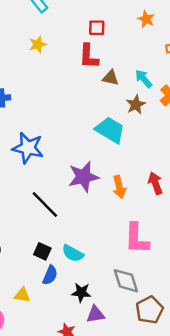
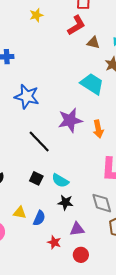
red L-shape: (89, 56) -> (76, 25), turned -125
blue semicircle: (50, 275) -> (39, 218), moved
black star: (81, 292) -> (65, 202), moved

